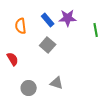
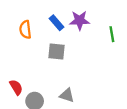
gray square: (48, 45) -> (56, 51), turned -35
red semicircle: (13, 59) -> (16, 87), moved

